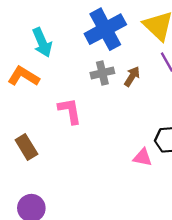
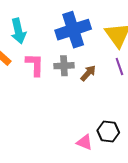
pink L-shape: (70, 111) -> (35, 65), moved

